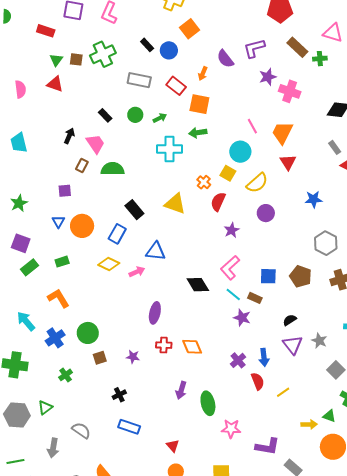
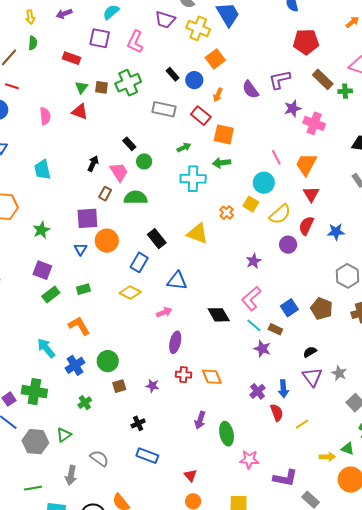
orange arrow: (203, 74) -> (218, 95), moved
green circle: (135, 115) -> (144, 161), moved
purple square: (65, 191) -> (87, 218), size x1.6
red semicircle: (218, 202) -> (306, 226), moved
orange circle: (82, 226) -> (107, 241), moved
pink arrow: (137, 272) -> (164, 312), moved
blue square: (268, 276) -> (289, 308), turned -36

